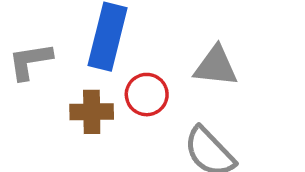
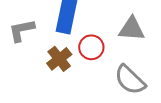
brown cross: (92, 112) -> (59, 59), turned -35

